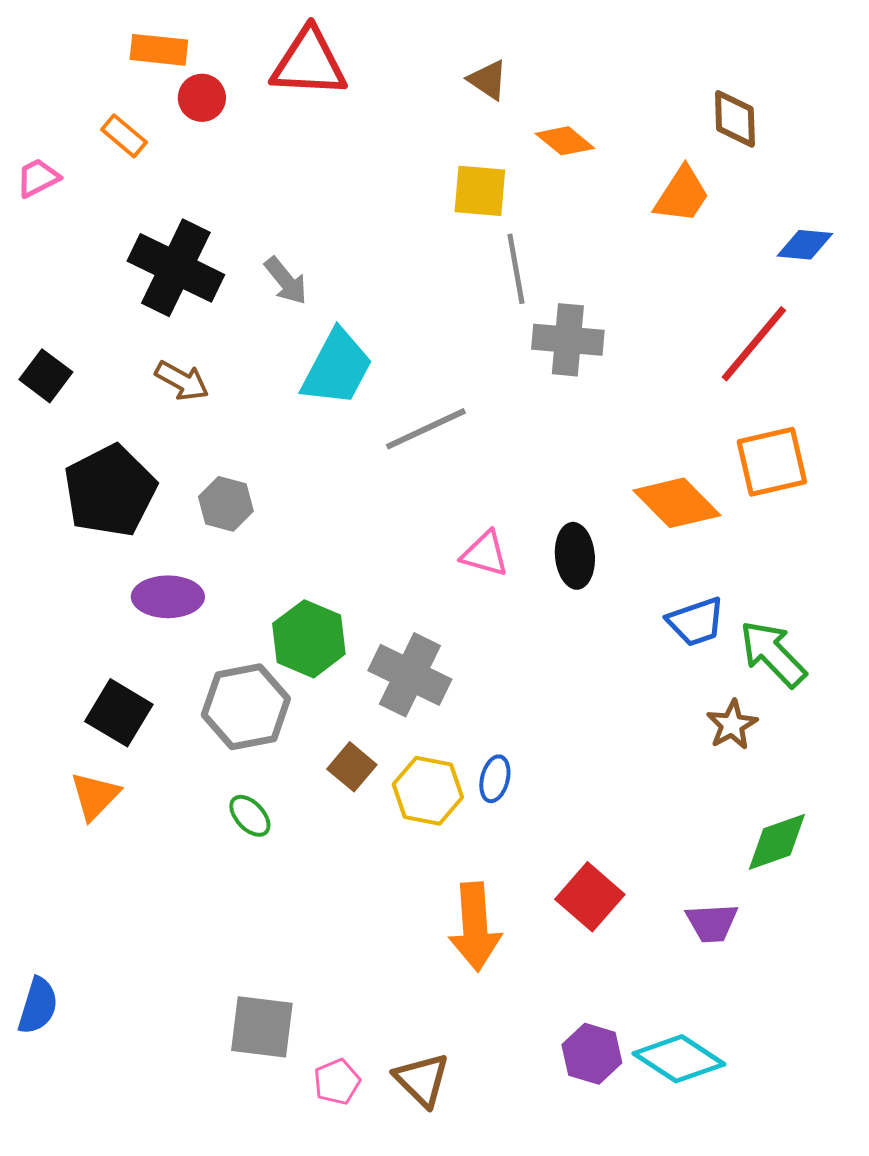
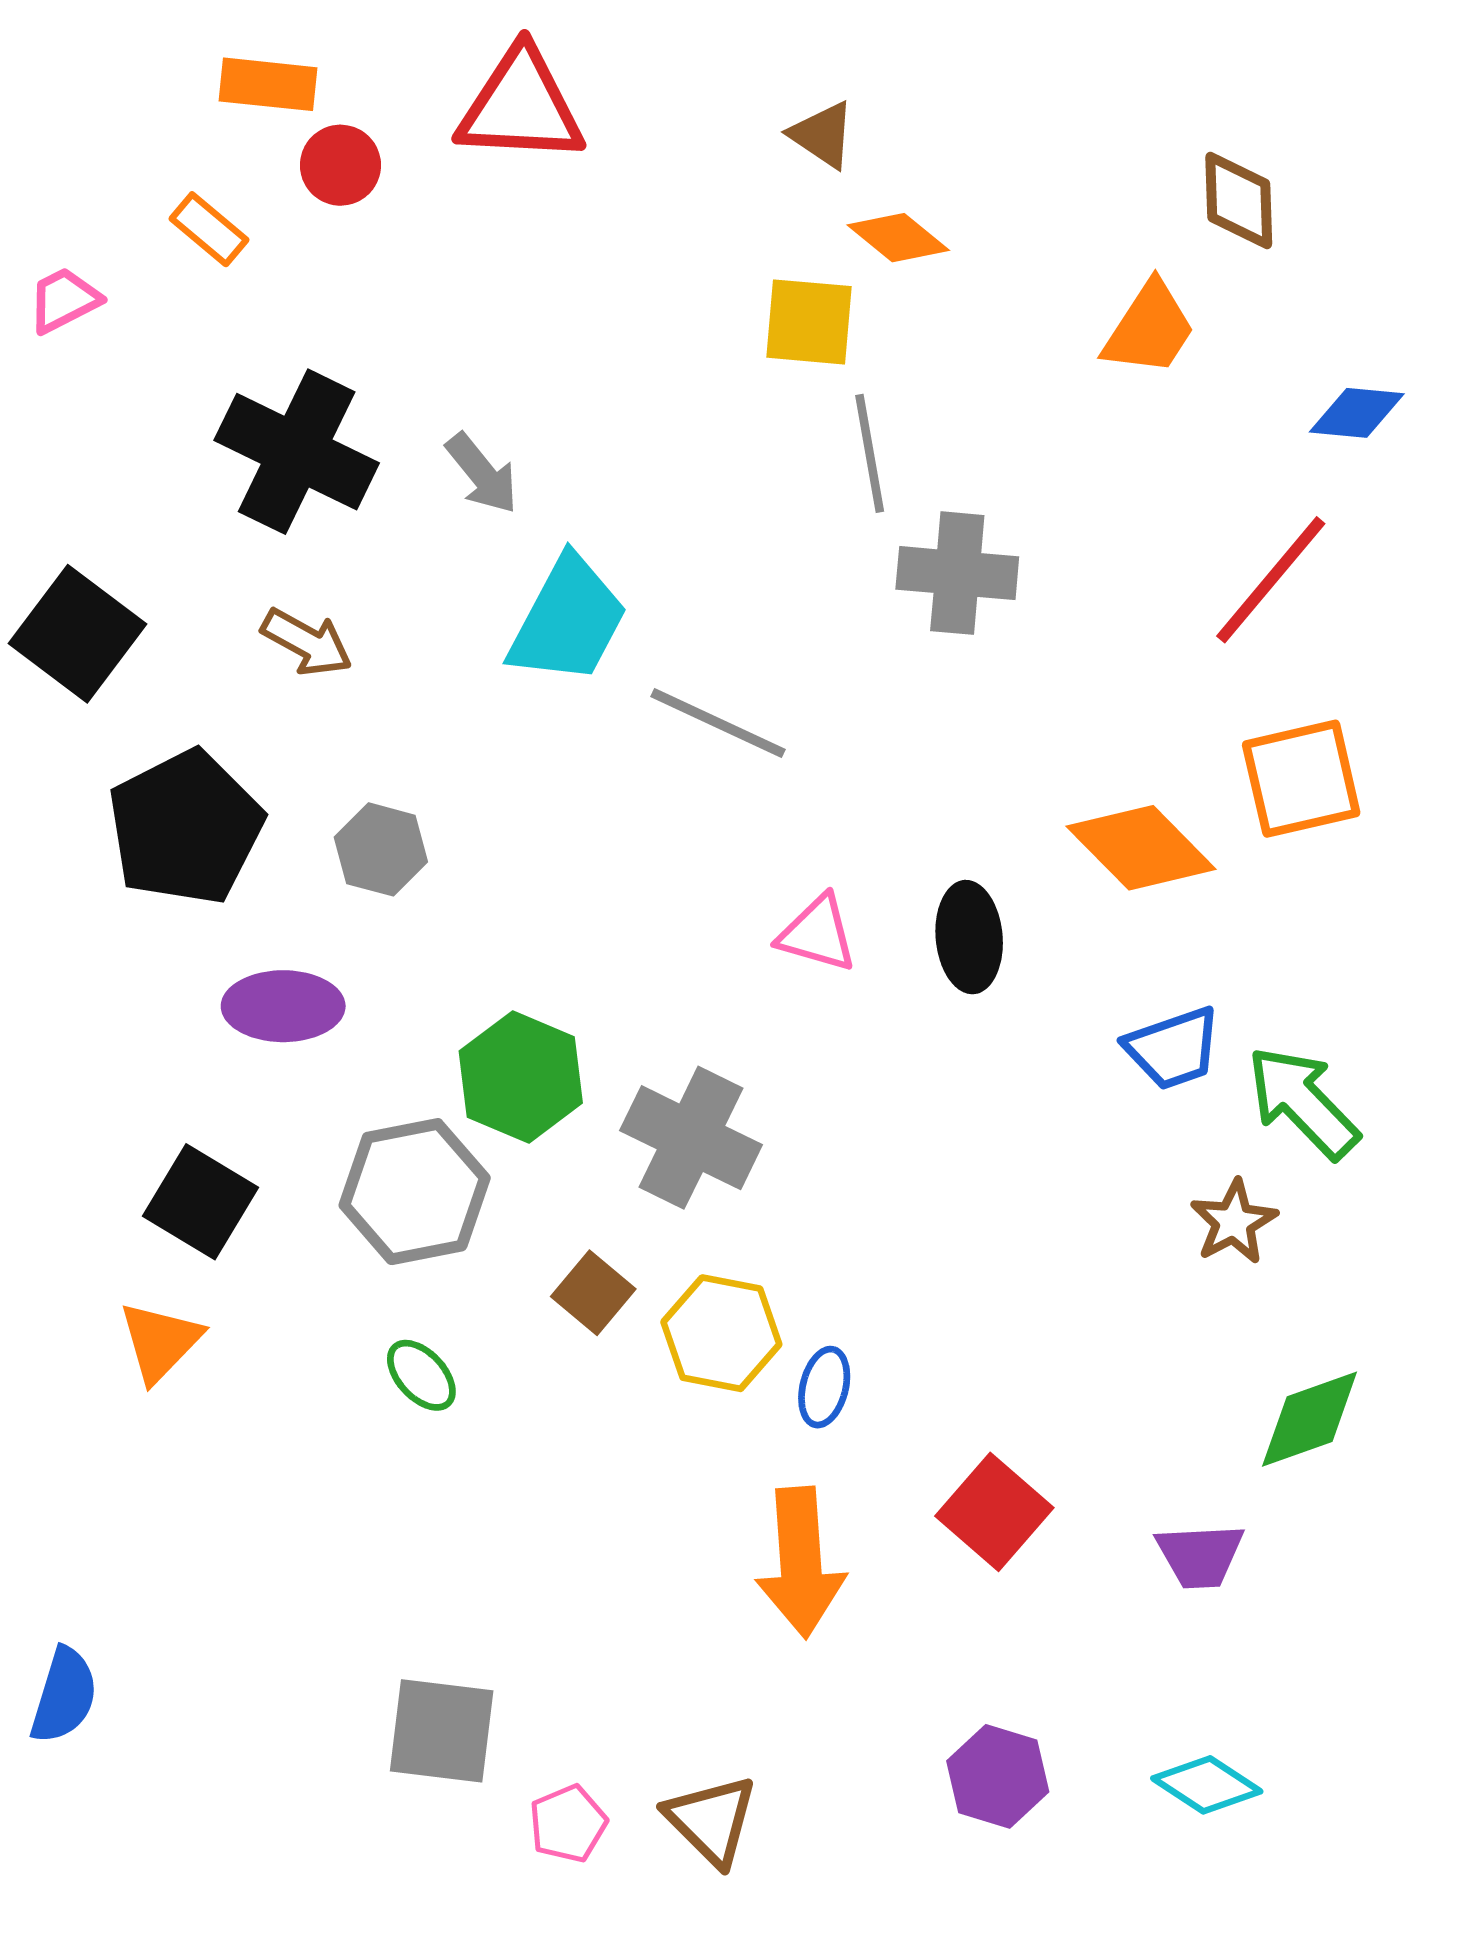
orange diamond: (565, 141) -> (898, 238), moved
black square: (46, 376) -> (78, 634), size x1.5
gray line: (426, 429) -> (718, 723), turned 50
blue ellipse: (495, 779) -> (824, 1387), moved
cyan diamond: (679, 1059) -> (1207, 1785), moved, size x0.7

